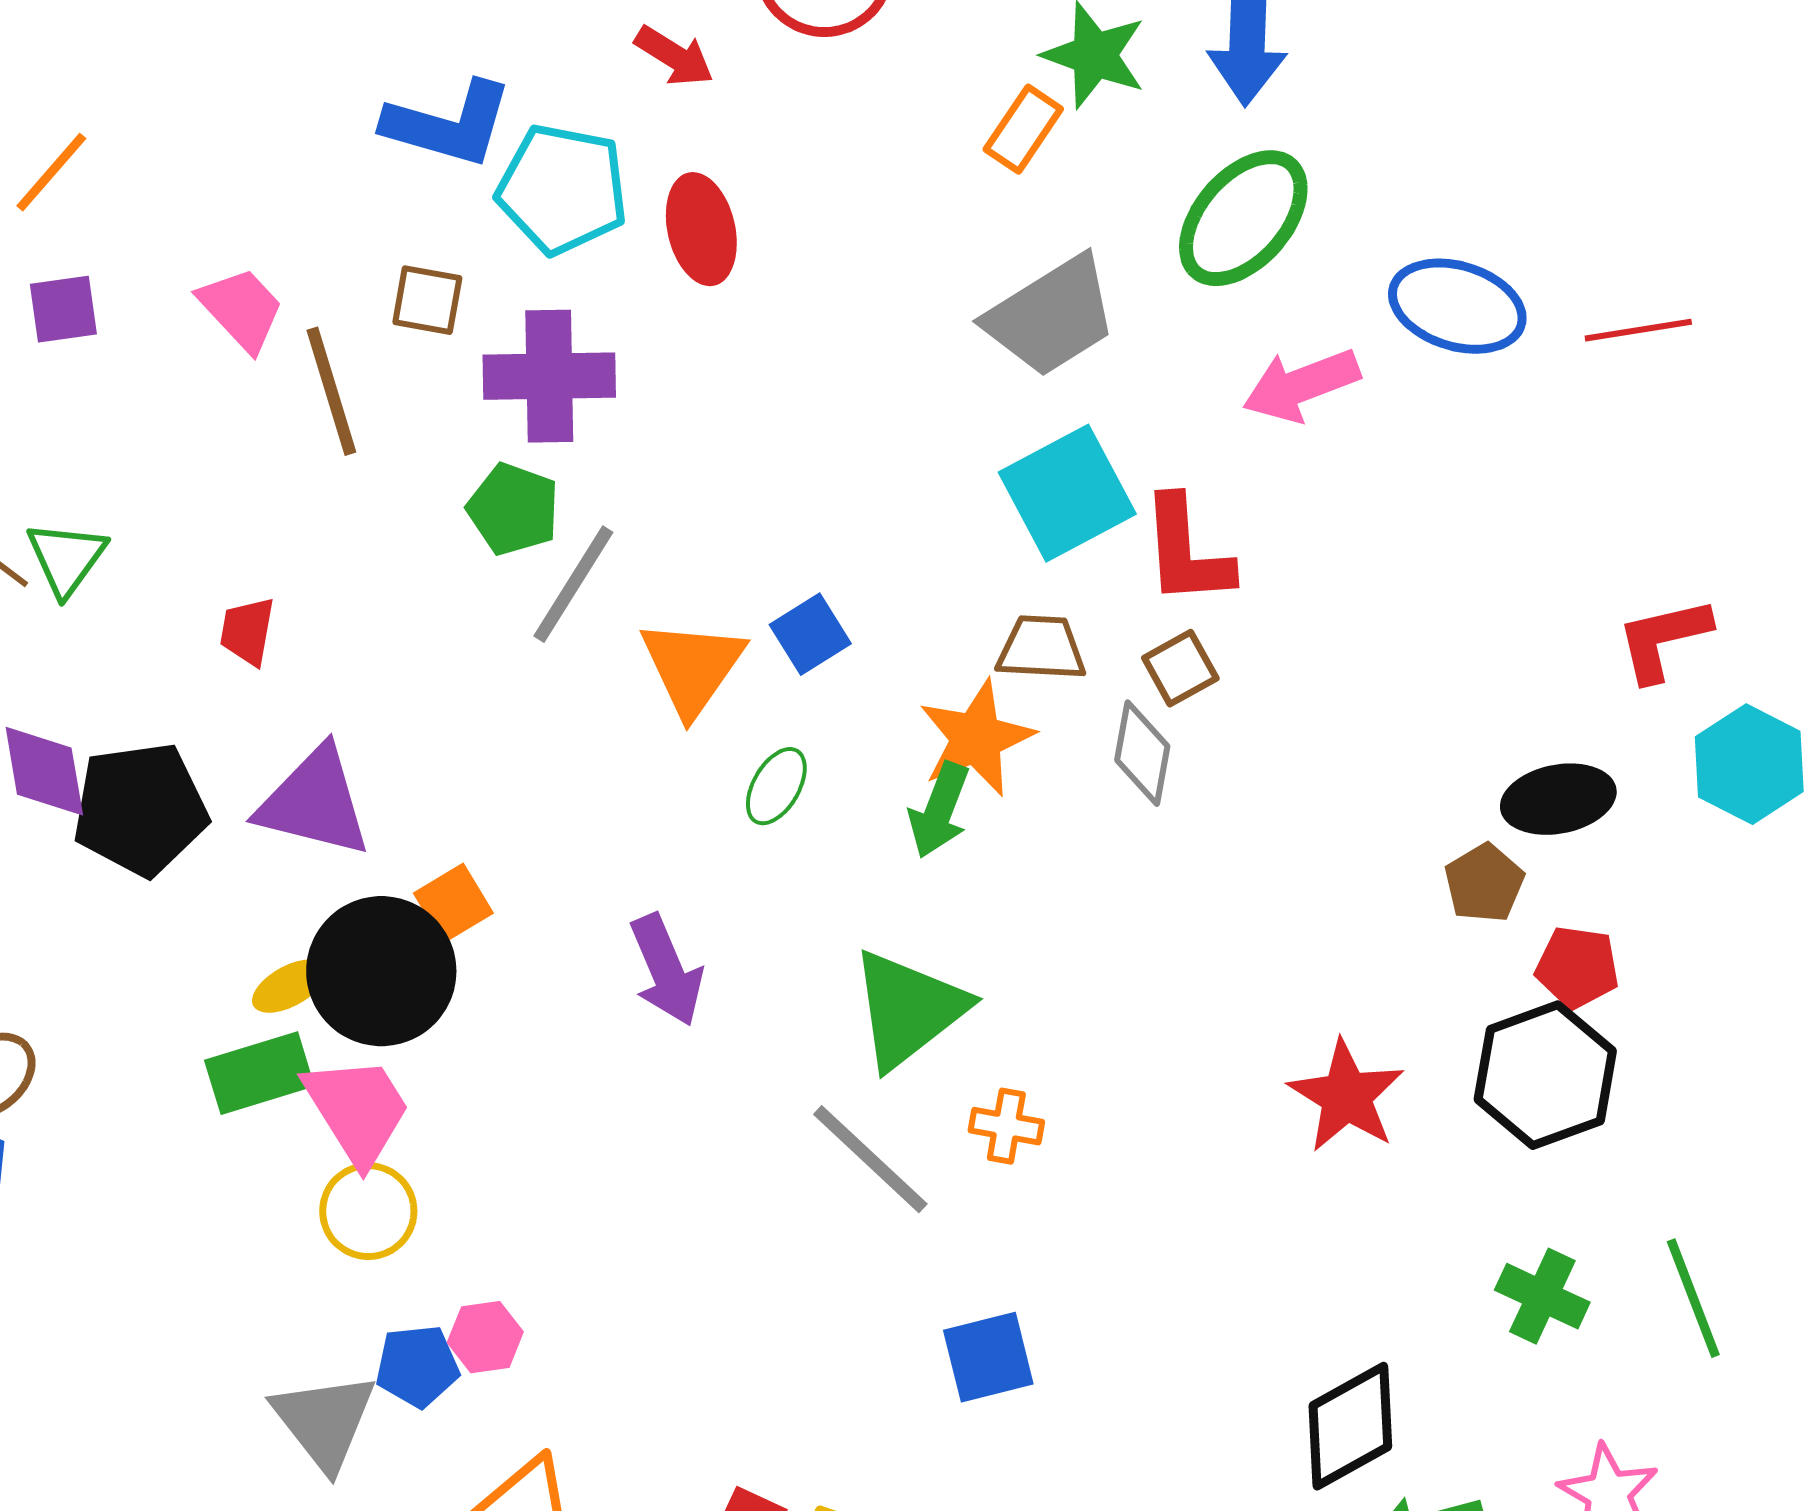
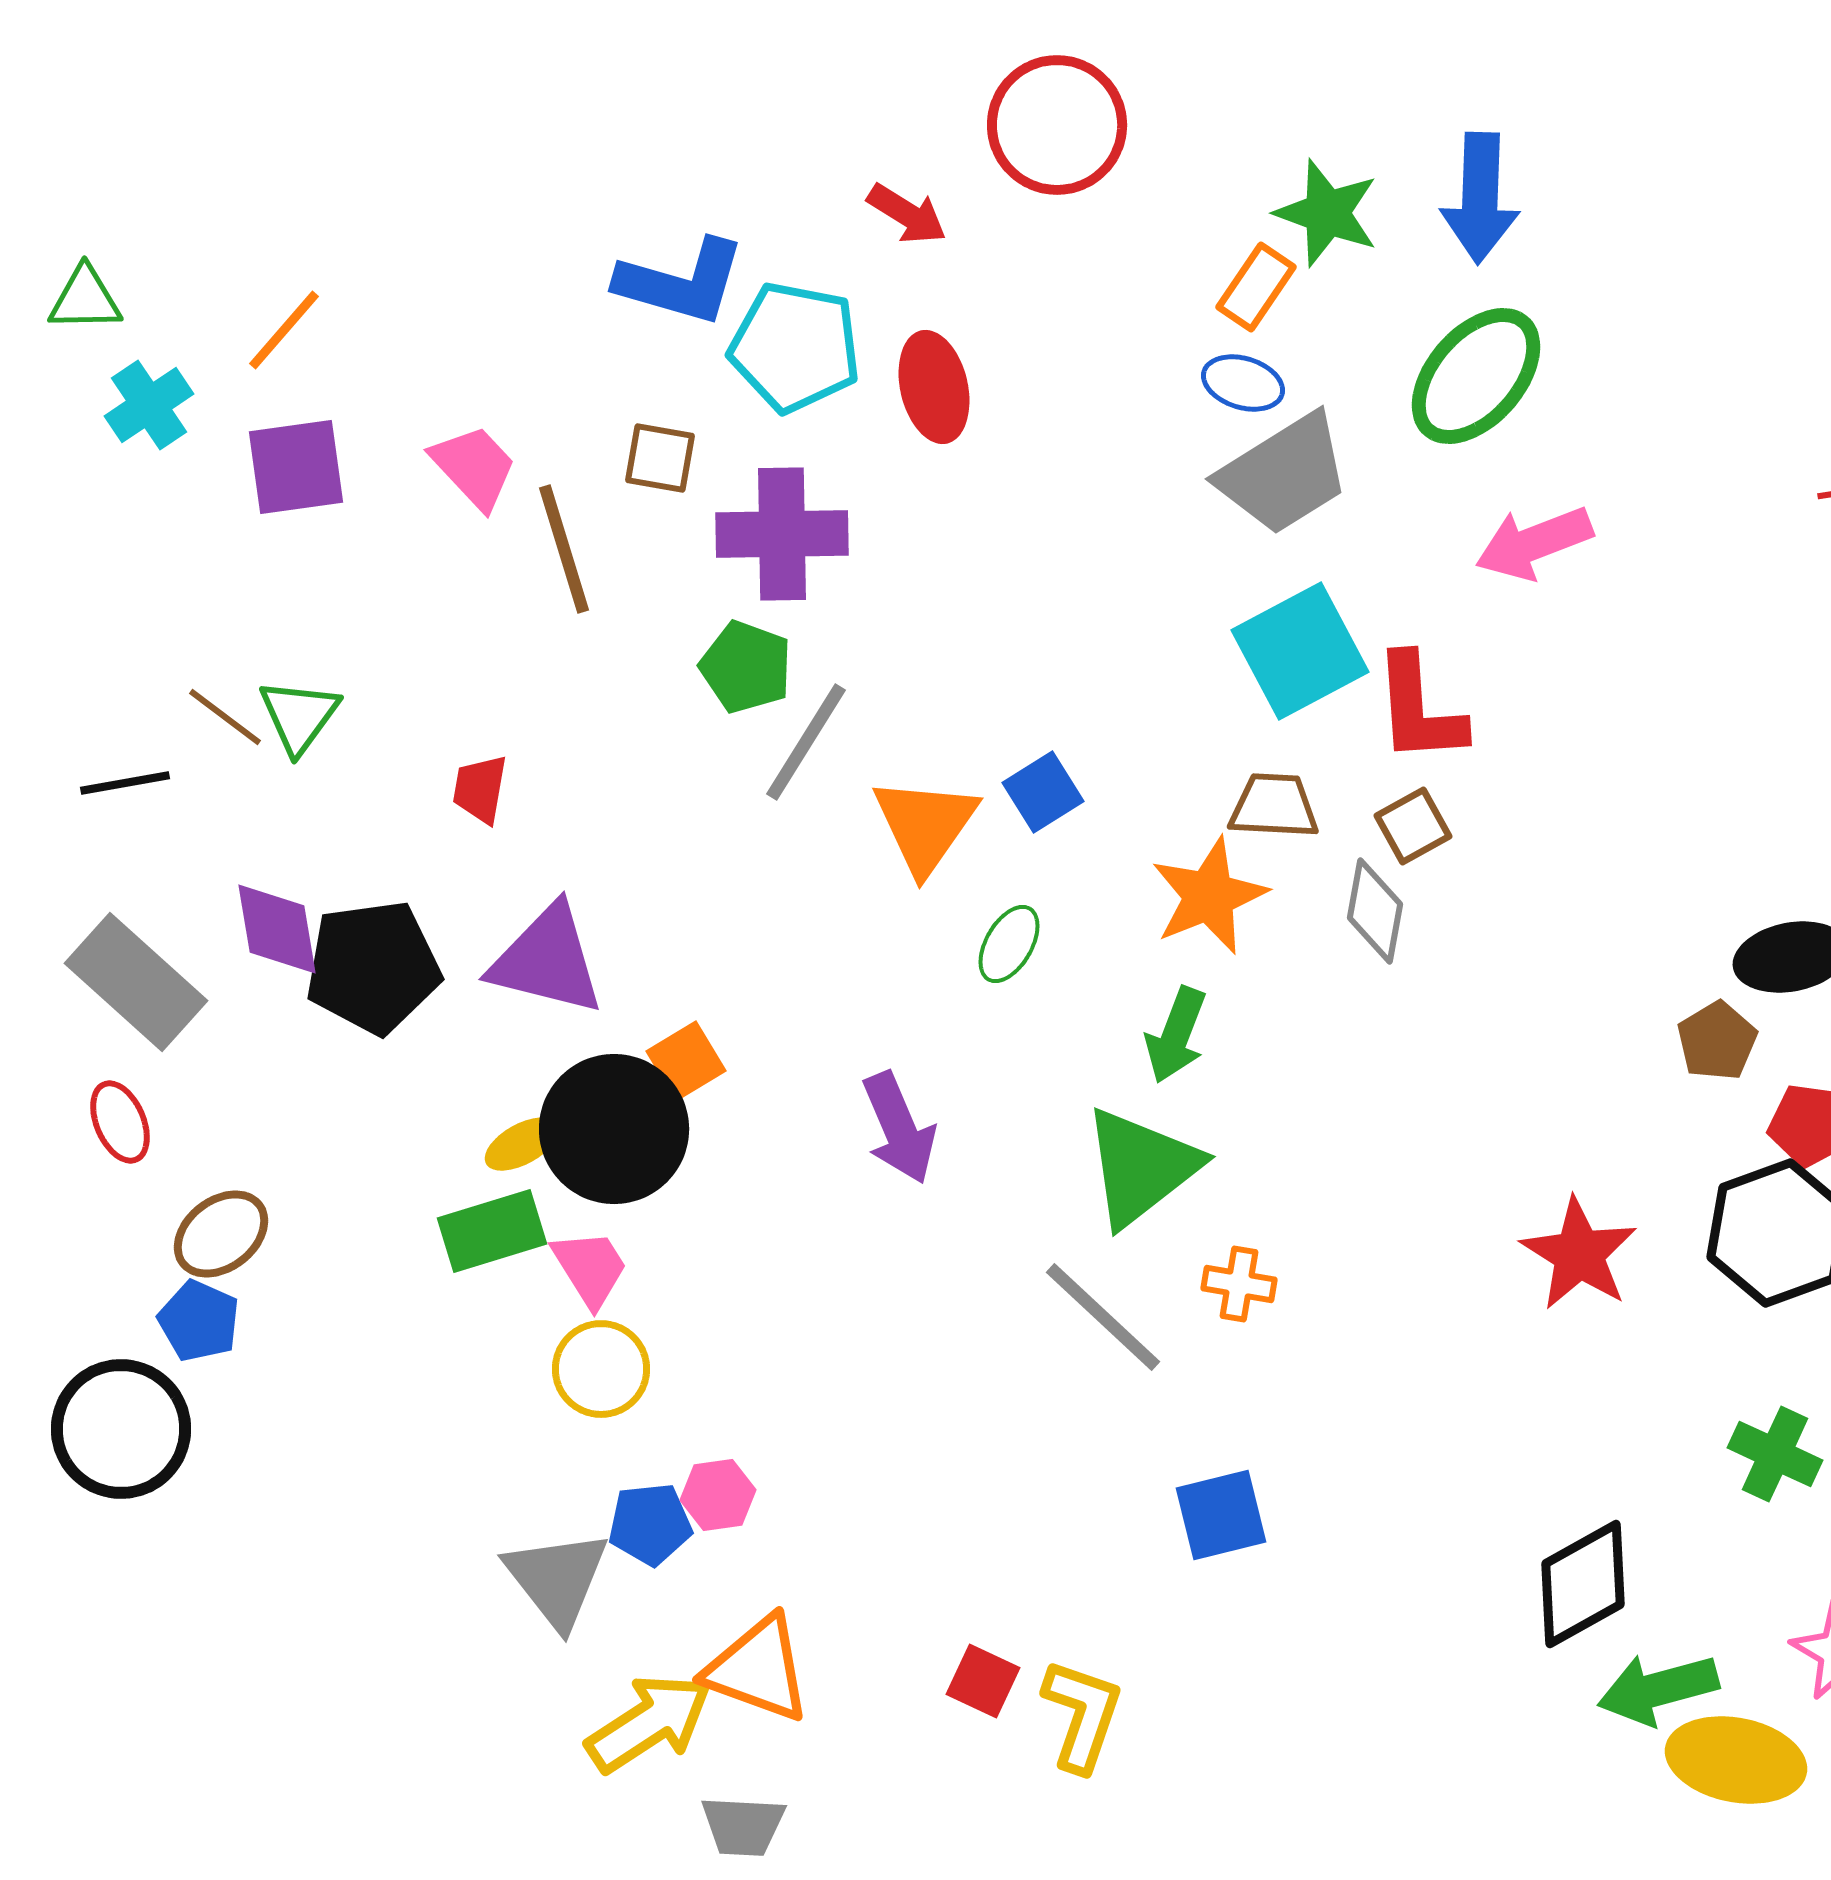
blue ellipse: (1457, 306) -> (1243, 383), moved, size x0.6
purple square: (63, 309) -> (296, 467), size x1.4
green arrow: (939, 810) -> (1176, 1035), moved
pink trapezoid: (357, 1110) -> (590, 1268), size x0.7

